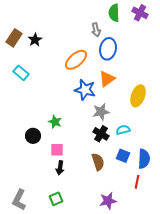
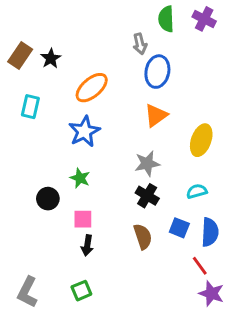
orange ellipse: (76, 60) -> (92, 88), moved
cyan rectangle: (21, 73) -> (30, 107), turned 63
blue star: (85, 90) -> (84, 131), moved, turned 30
cyan semicircle: (123, 130) -> (197, 191), moved
red line: (137, 182) -> (200, 266), turned -48
purple star: (108, 201) -> (211, 293), moved, turned 30

